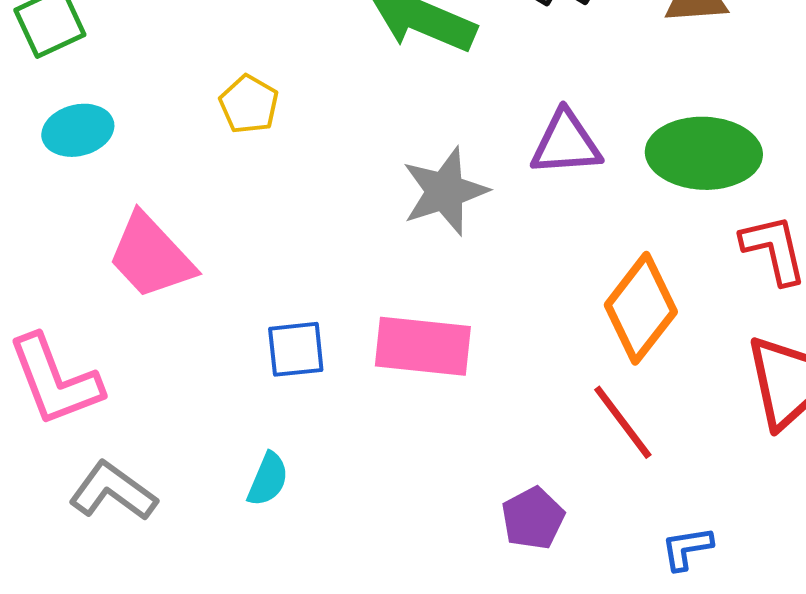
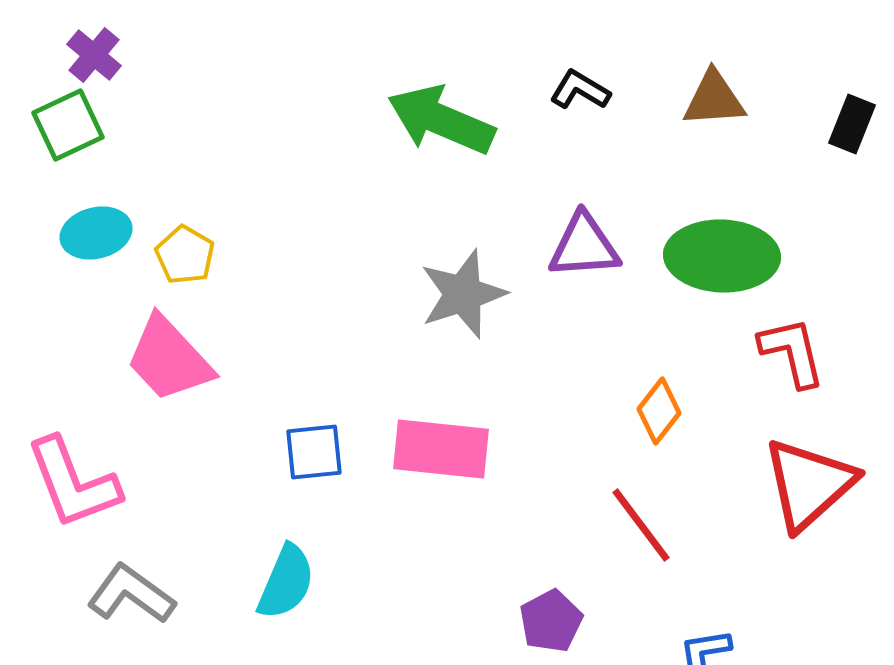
yellow pentagon: (249, 104) -> (185, 255), moved
orange diamond: (641, 308) -> (659, 411), size x0.6
cyan semicircle: (268, 479) -> (286, 582), size x1.4

